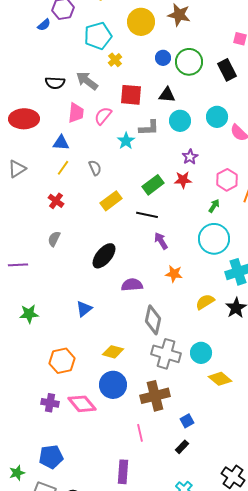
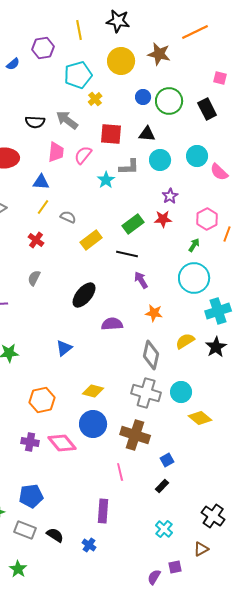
blue semicircle: (44, 25) -> (13, 64), moved
gray semicircle: (95, 168) -> (68, 217), moved, turned -42
gray diamond: (153, 320) -> (151, 355), moved
brown cross: (155, 396) -> (135, 435), turned 32

